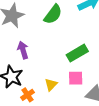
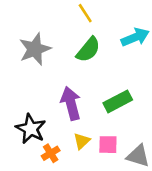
purple arrow: (23, 50) -> (71, 103), moved, size x1.4
pink square: (76, 78) -> (108, 145), moved

